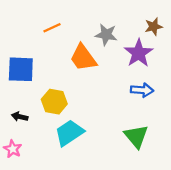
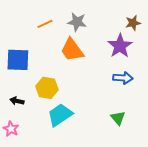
gray star: (106, 35) -> (77, 22), moved
green triangle: (136, 136) -> (118, 118), size x0.7

